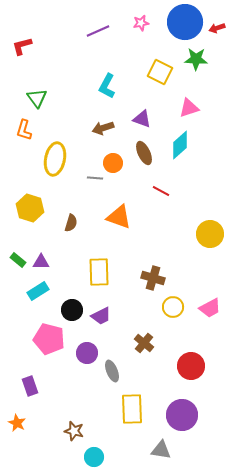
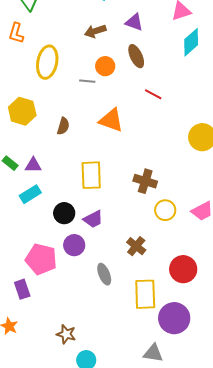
cyan diamond: (180, 145) -> (191, 42), moved
pink pentagon: (49, 339) -> (41, 259), moved
purple circle: (87, 353) -> (74, 245), moved
yellow rectangle: (132, 409) -> (145, 294), moved

